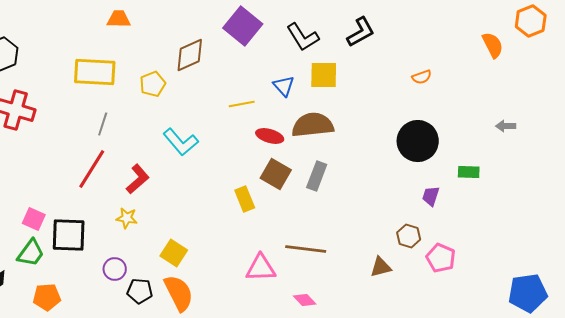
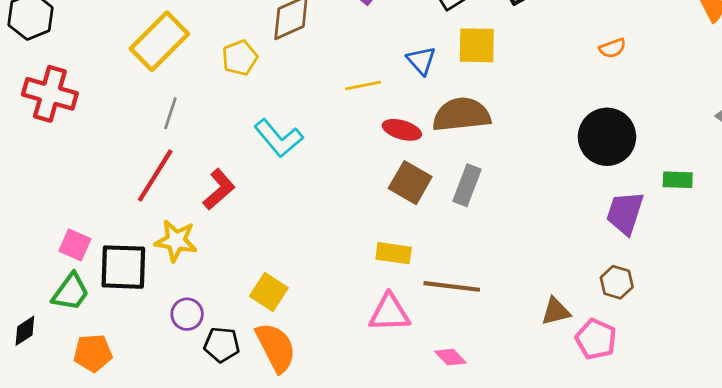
yellow rectangle: (95, 72) -> (159, 41), turned -48
purple trapezoid: (431, 196) -> (625, 213), size x1.6
yellow rectangle: (245, 199) -> (394, 253), moved, turned -60
yellow star: (127, 218) -> (176, 241), moved, size x1.4
brown hexagon: (409, 236) -> (617, 282), moved
pink pentagon: (441, 258) -> (596, 339), moved

